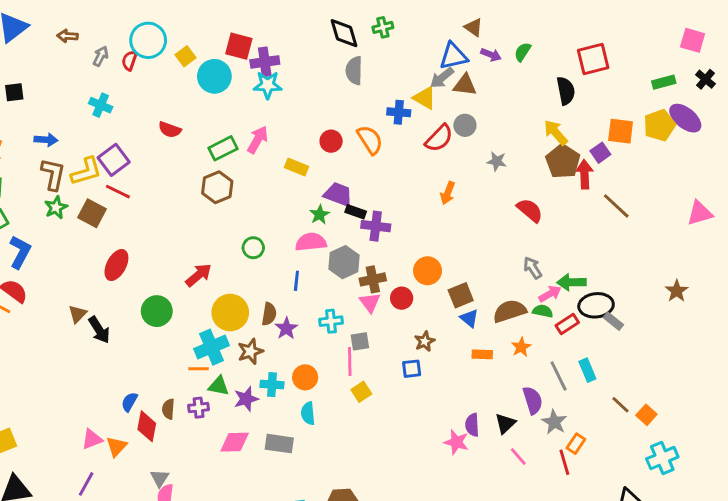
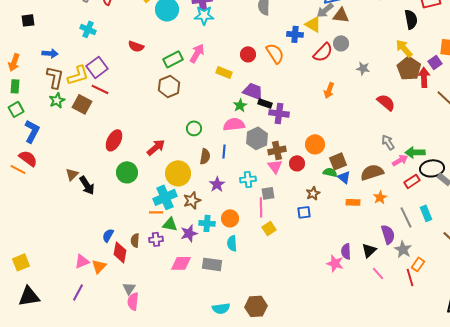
red ellipse: (116, 265) -> (114, 140), moved
green semicircle: (543, 311) -> (330, 172), moved
brown semicircle: (269, 314) -> (205, 156), moved

